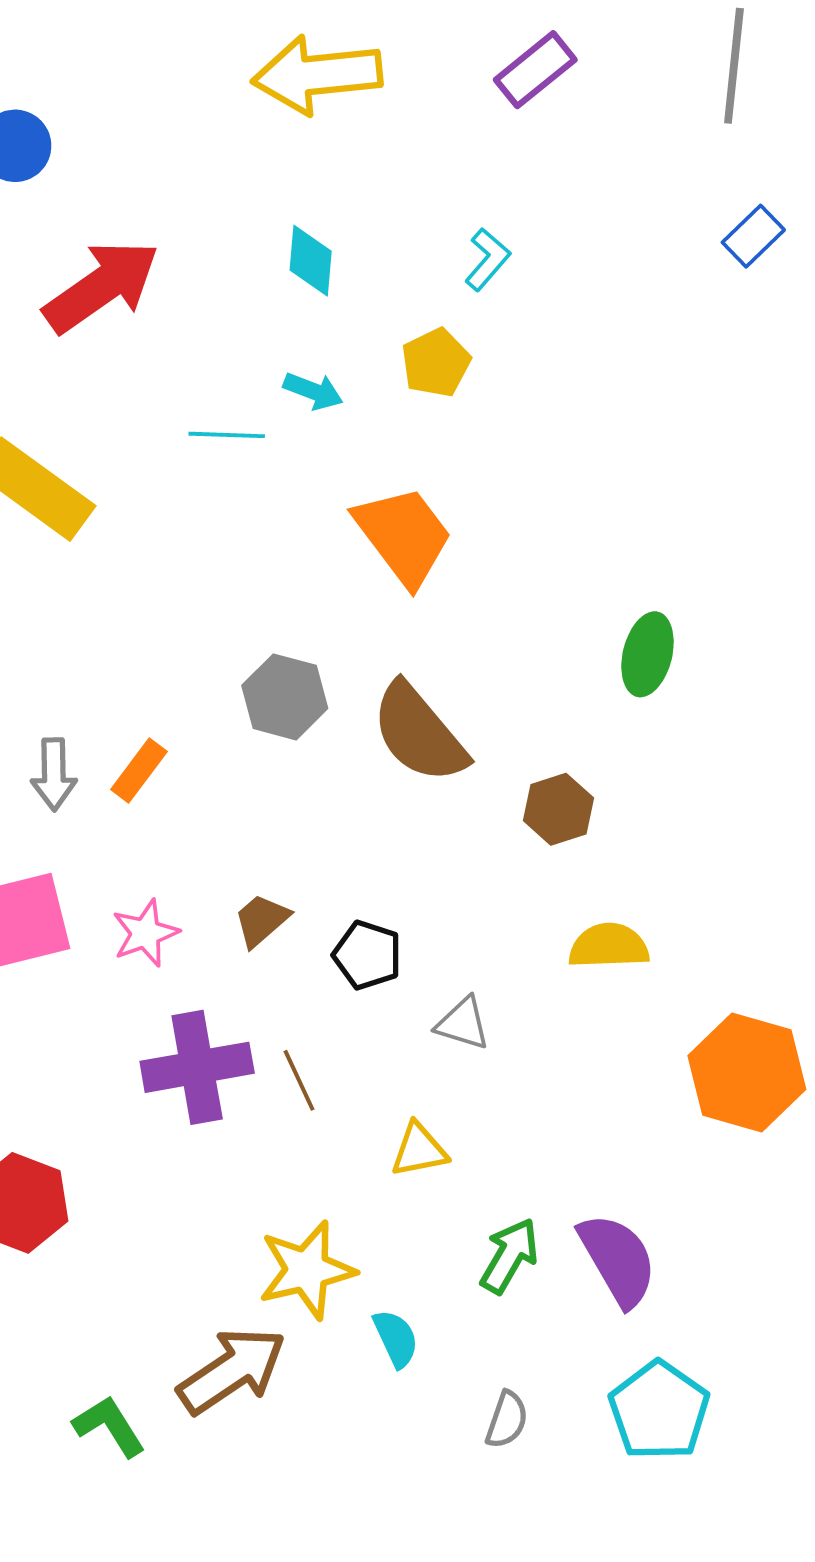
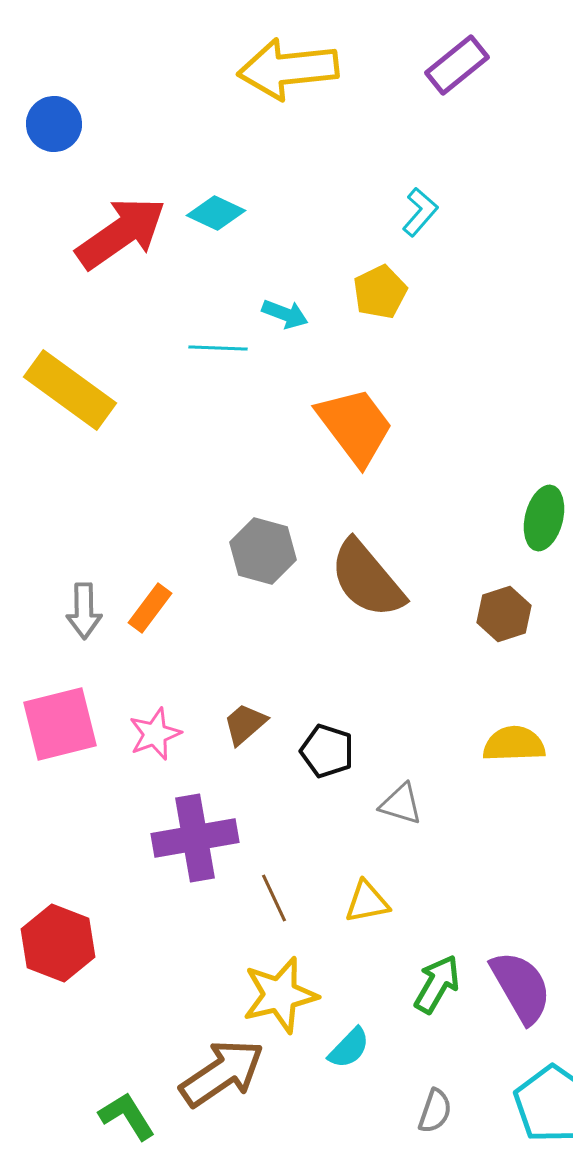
cyan diamond: (311, 261) -> (216, 213), moved, turned -70
brown hexagon: (558, 809) -> (504, 614), moved
brown line: (299, 1080) -> (274, 898), moved
cyan semicircle: (396, 1338) -> (349, 1048), turned 69

